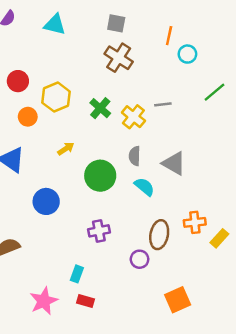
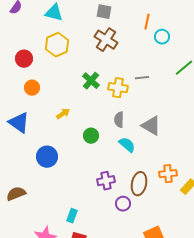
yellow hexagon: (56, 97) -> (57, 45), moved
yellow cross: (133, 117) -> (118, 88), turned -30
green circle: (100, 176) -> (91, 136), size x0.6
purple cross: (99, 231) -> (106, 181), moved

